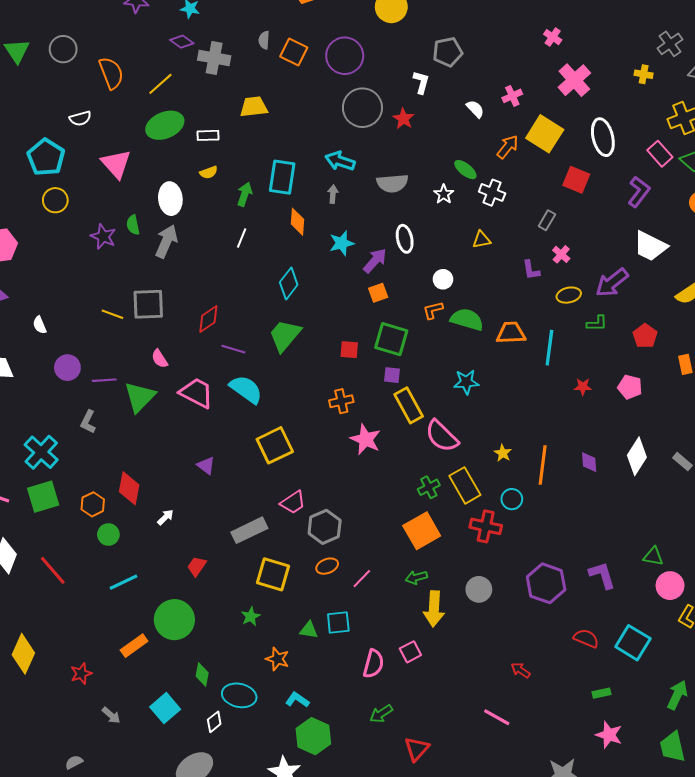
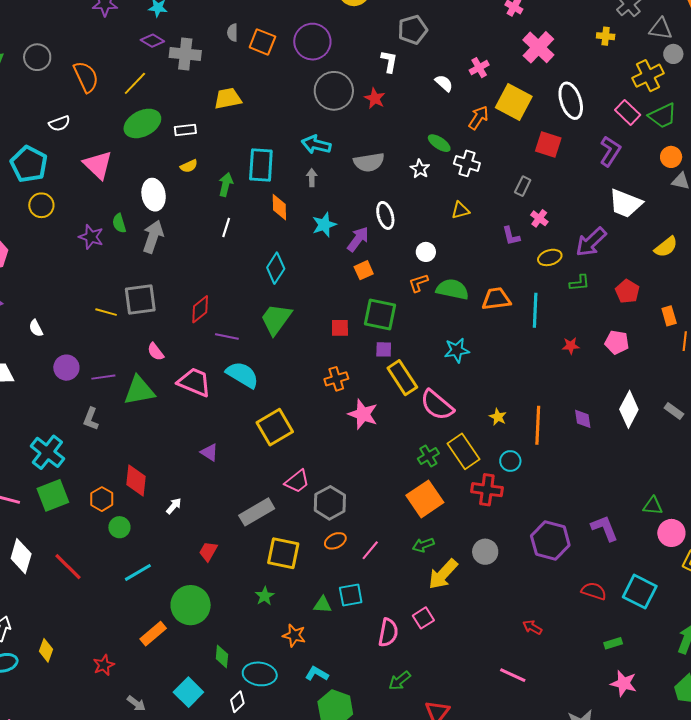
green triangle: (140, 397) -> (139, 390), turned 40
yellow arrow: (434, 609) -> (443, 574), turned 44
yellow diamond: (23, 654) -> (46, 650), size x0.6

